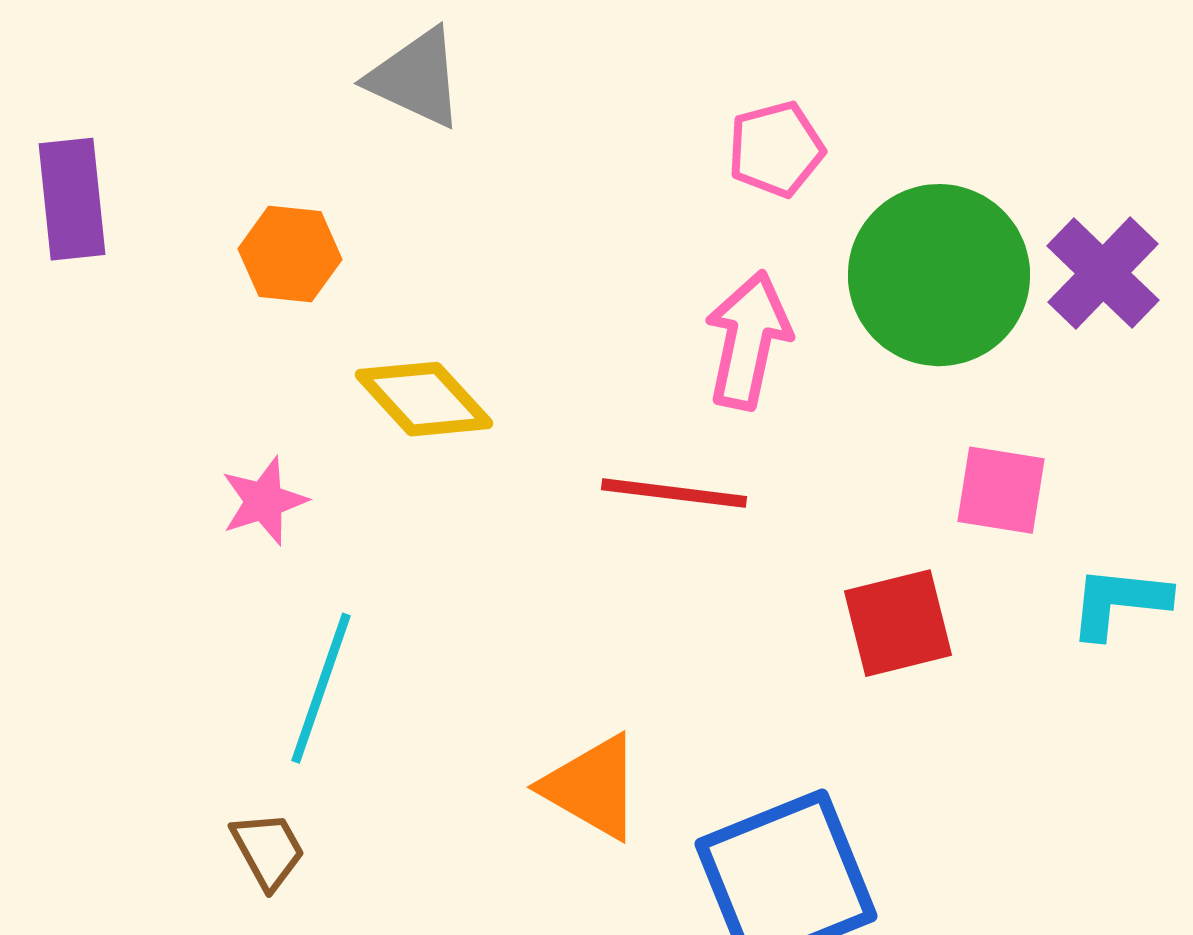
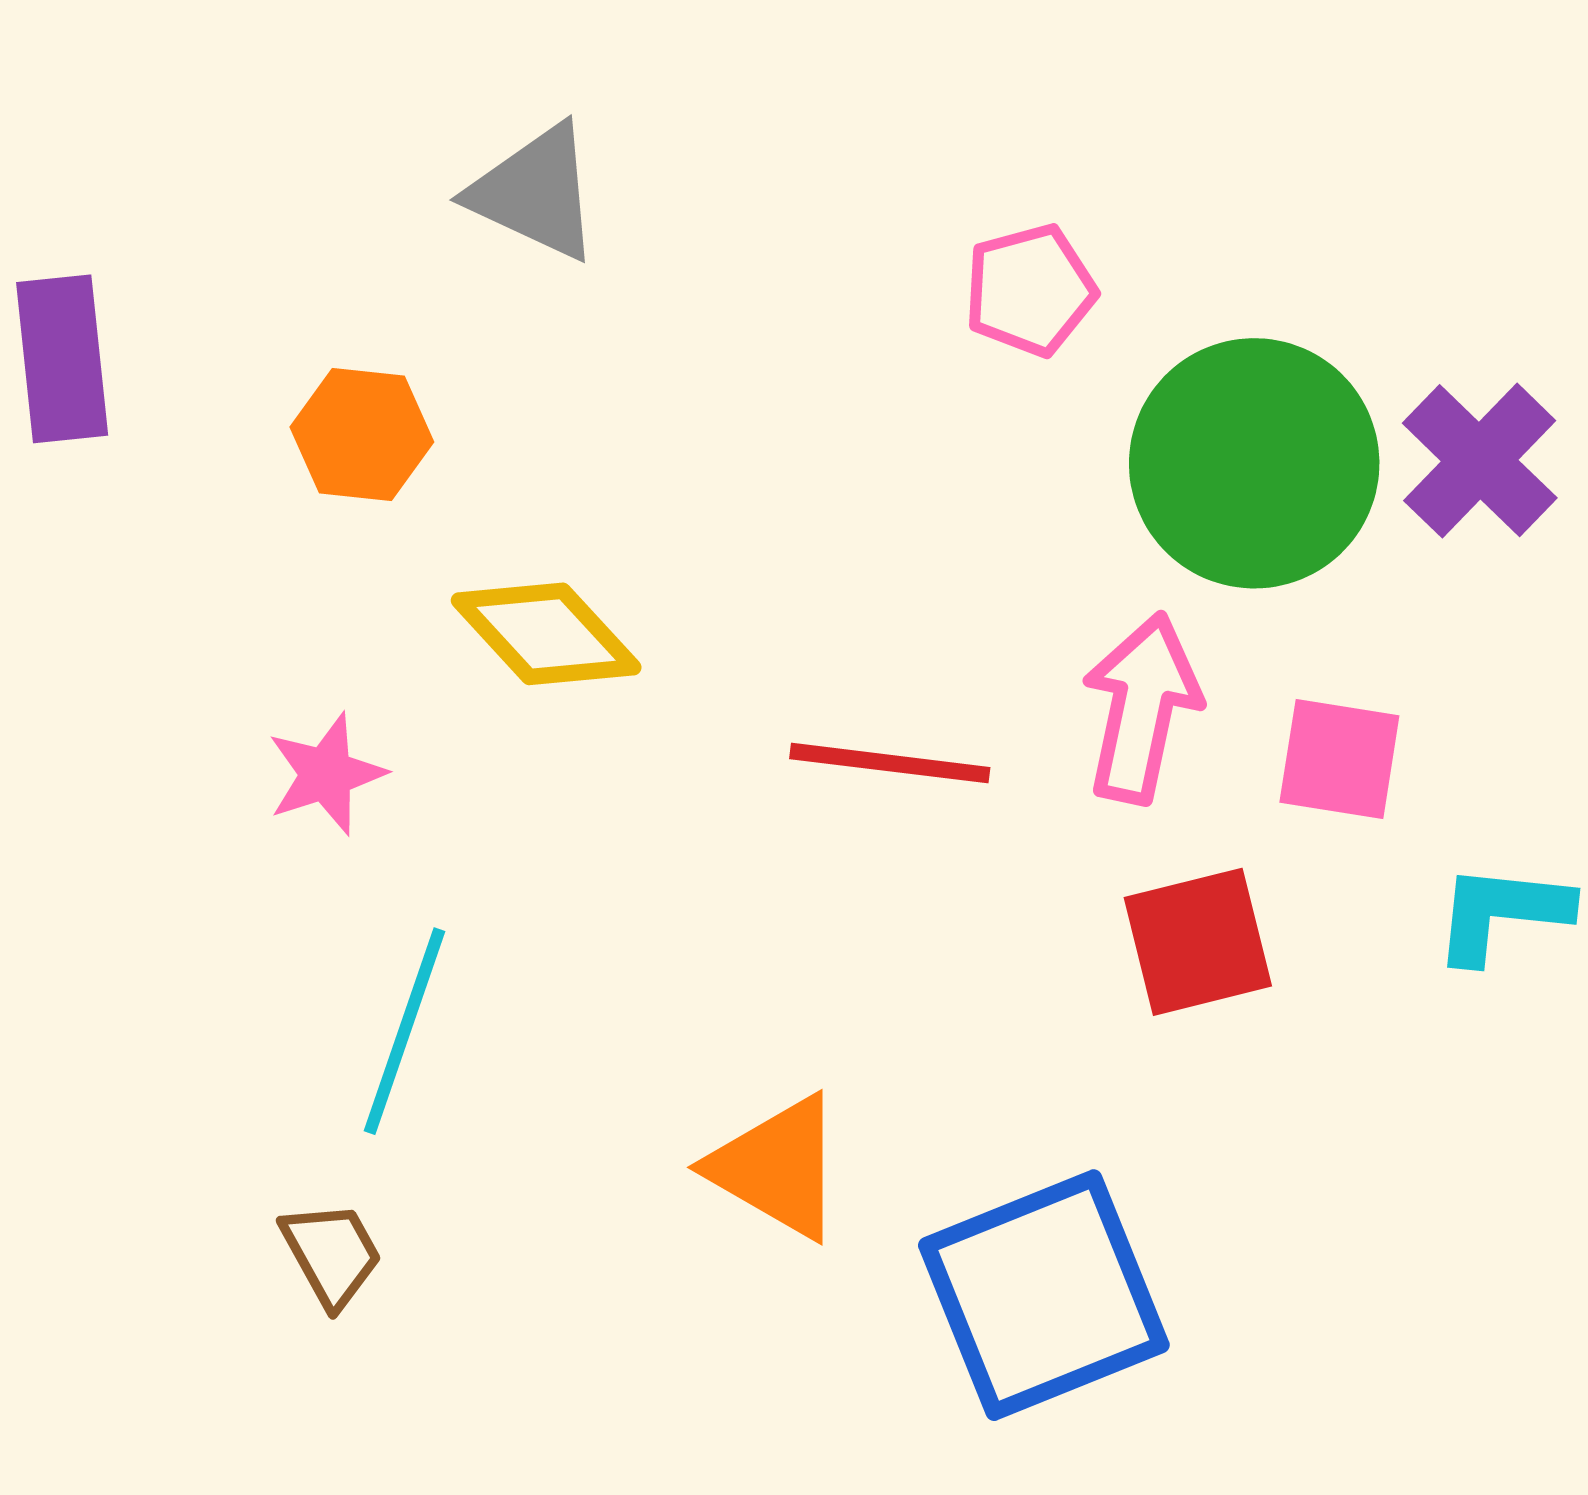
pink arrow: (748, 340) -> (1141, 708), moved

